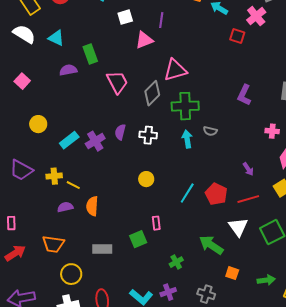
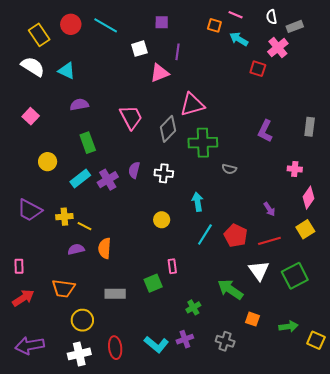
green rectangle: (90, 54) -> (88, 143), moved
cyan arrow: (187, 139) -> (198, 202), moved

